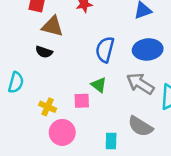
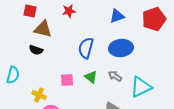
gray arrow: (140, 84) -> (115, 76), size x0.6
green triangle: (99, 85) -> (91, 77), moved
pink square: (82, 101) -> (67, 80), moved

